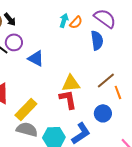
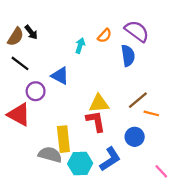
cyan arrow: (64, 20) -> (80, 46), moved
purple circle: (14, 42) -> (36, 91), moved
orange line: (118, 92) -> (151, 113), turned -56
yellow rectangle: (26, 109) -> (63, 139), moved, turned -50

